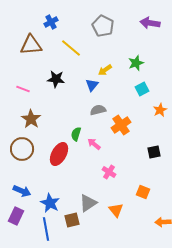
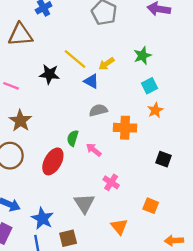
yellow line: (71, 48) -> (75, 59), moved
blue triangle: (92, 85) -> (91, 81), turned -40
orange star: (160, 110) -> (155, 110), moved
orange cross: (121, 125) -> (125, 128), turned 36
black square: (154, 152) -> (163, 159), turned 32
gray triangle: (88, 203) -> (84, 203), moved, turned -30

